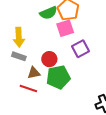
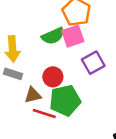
green semicircle: (48, 13) -> (53, 36), moved
red line: (28, 88) -> (44, 114), moved

